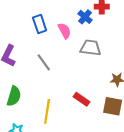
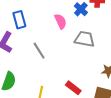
blue rectangle: (40, 24) -> (19, 20), moved

